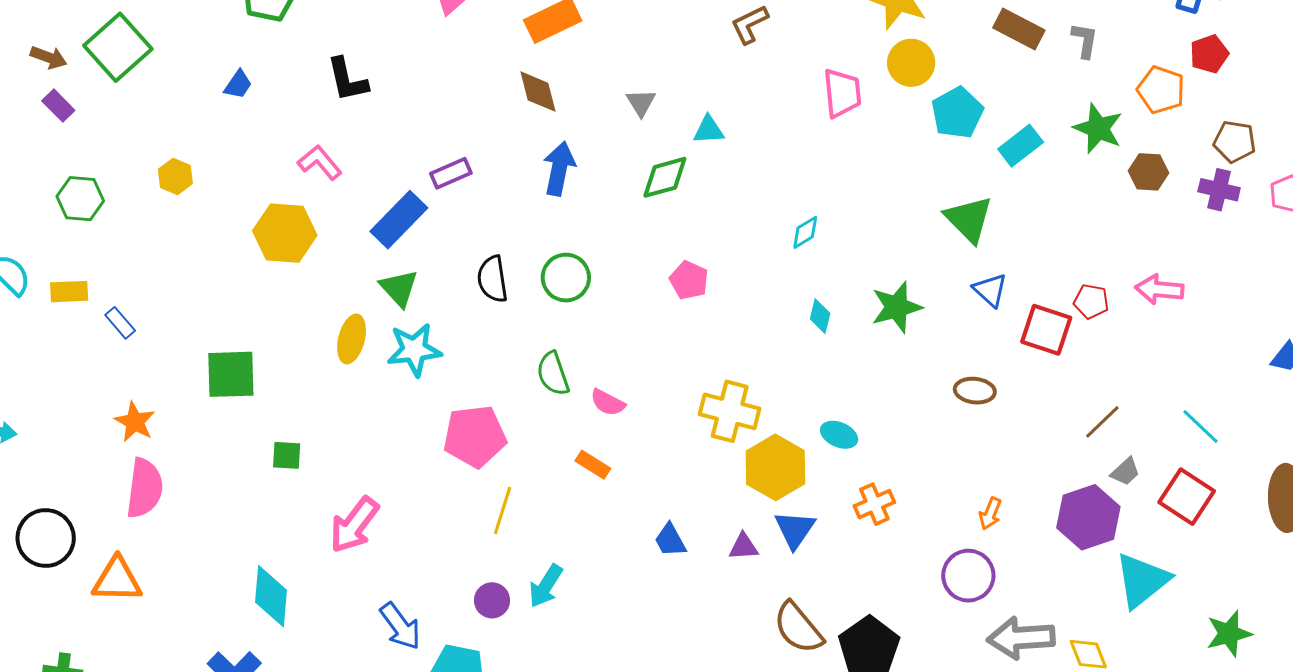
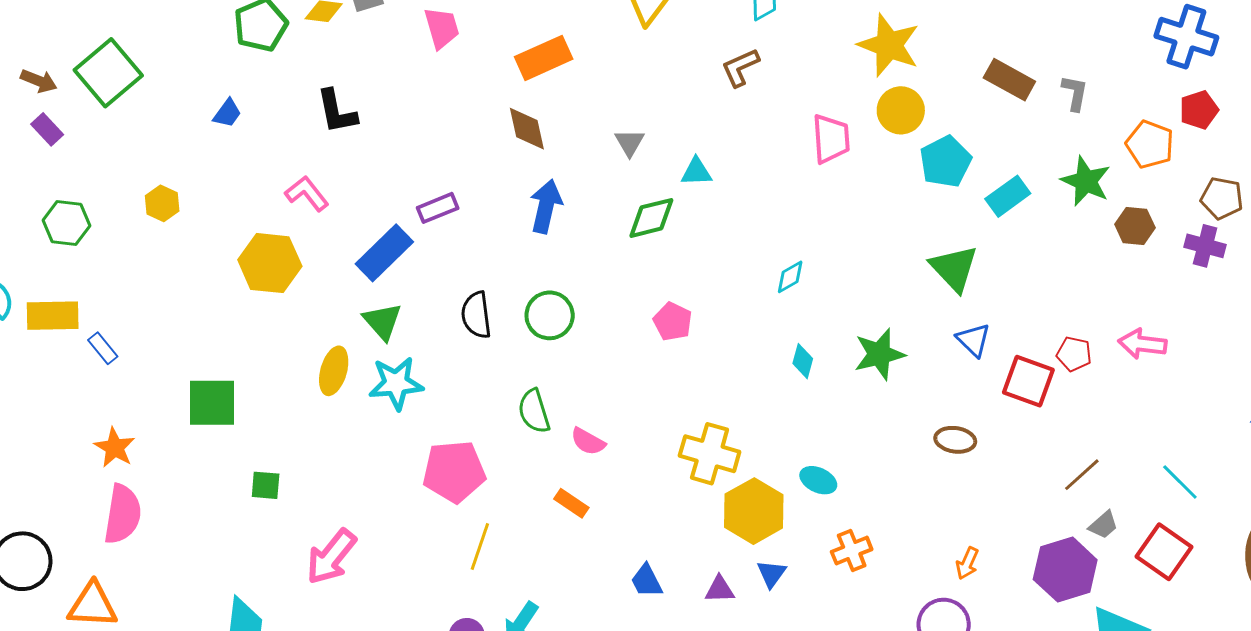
yellow rectangle: (69, 292) -> (53, 316), size x1.4
blue triangle: (795, 530) -> (771, 574), size x0.7

